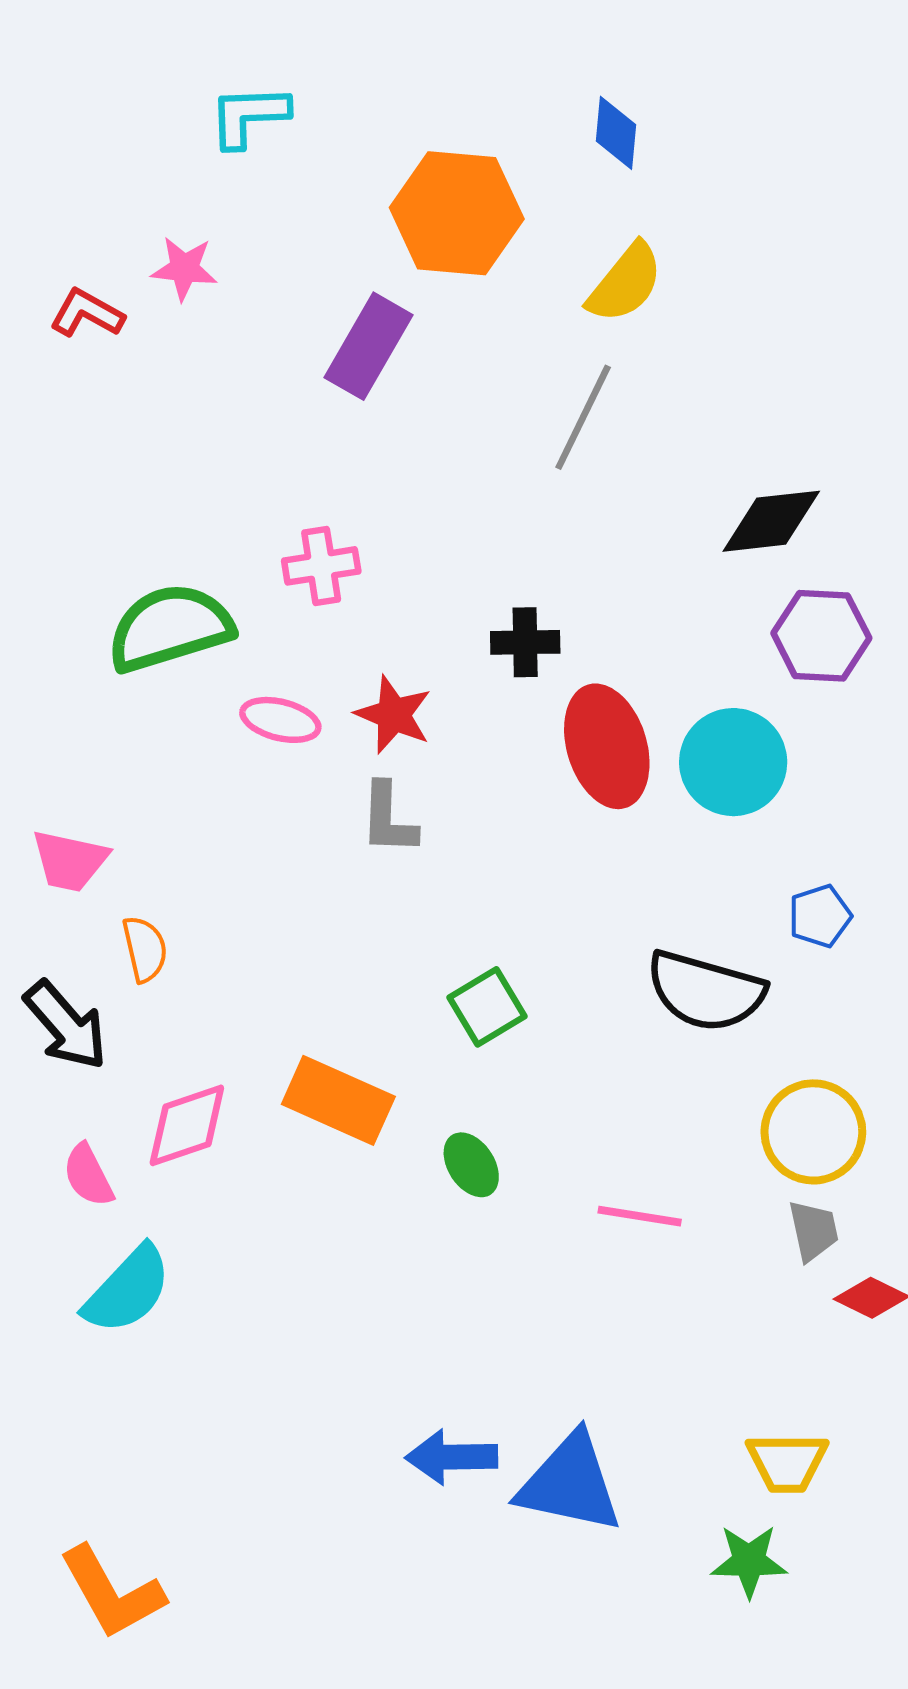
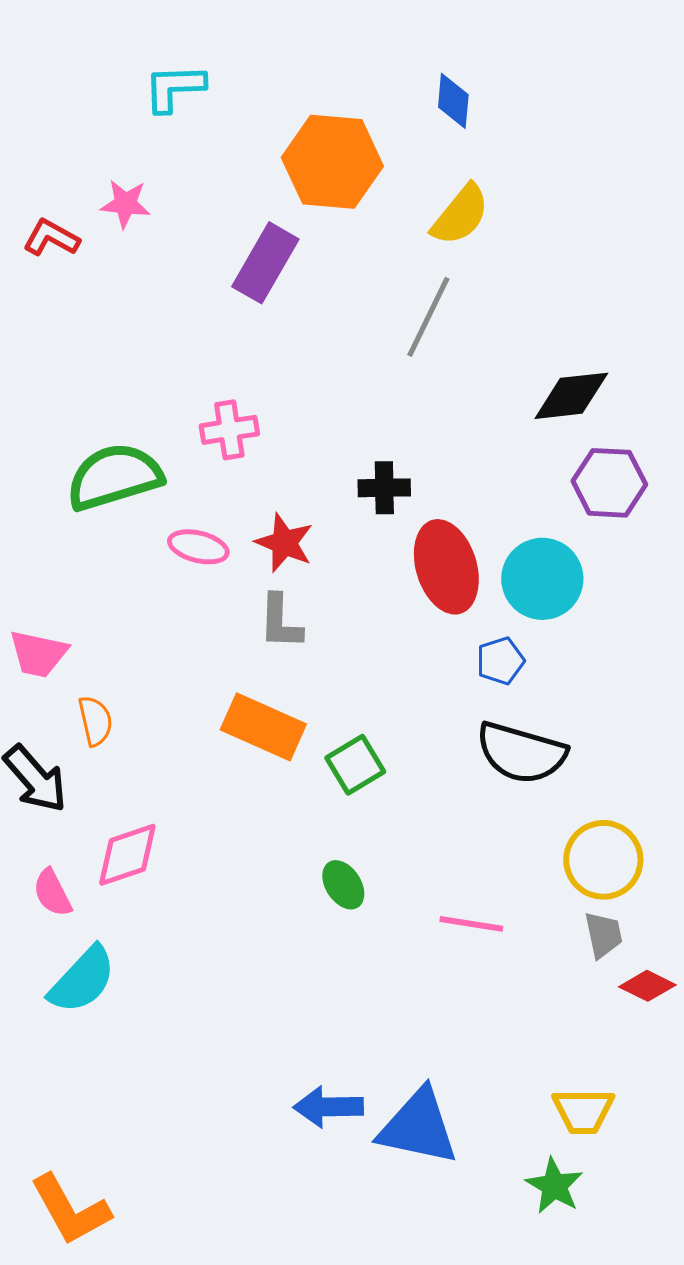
blue pentagon: (820, 916) -> (500, 661), moved
orange rectangle: (338, 1100) -> (263, 727), moved
green star: (749, 1561) -> (554, 1186), turned 30

